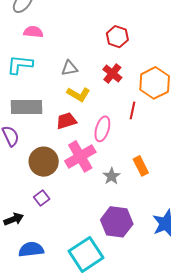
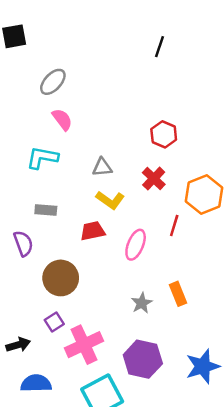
pink semicircle: (33, 32) -> (62, 119), turned 42
gray rectangle: (27, 107) -> (46, 210), size x0.6
pink cross: (80, 156) -> (84, 345), moved

